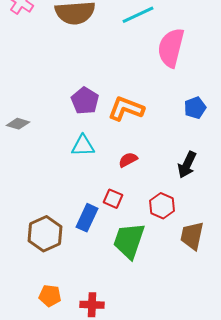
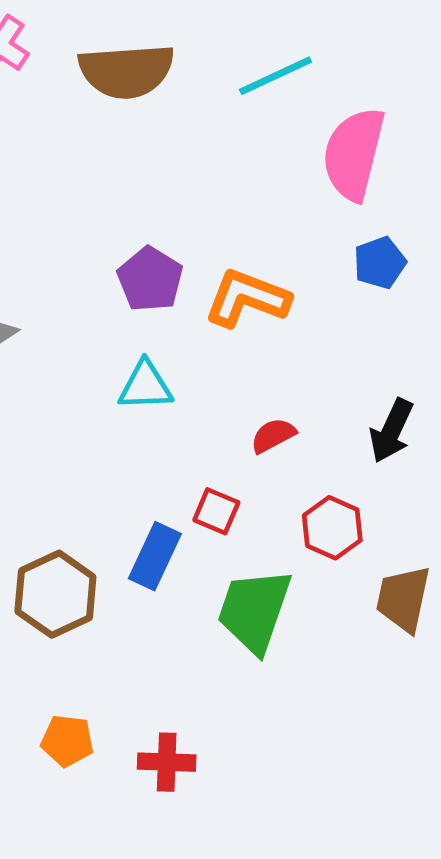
blue pentagon: (195, 108) -> (380, 263), moved
red semicircle: (128, 160) -> (273, 435), moved

